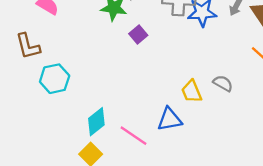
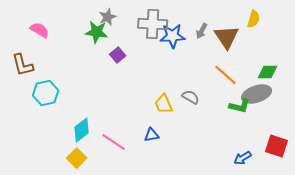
blue triangle: (170, 119) -> (152, 135), moved, size x0.7

